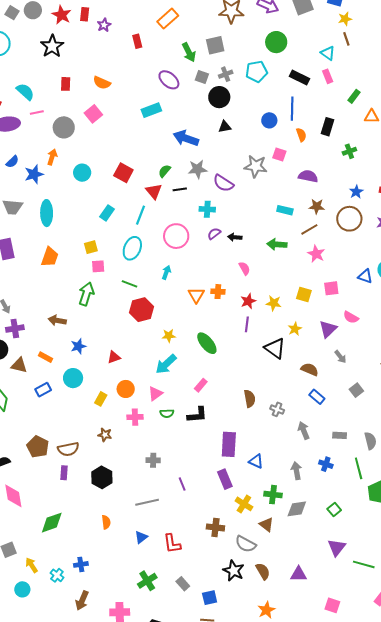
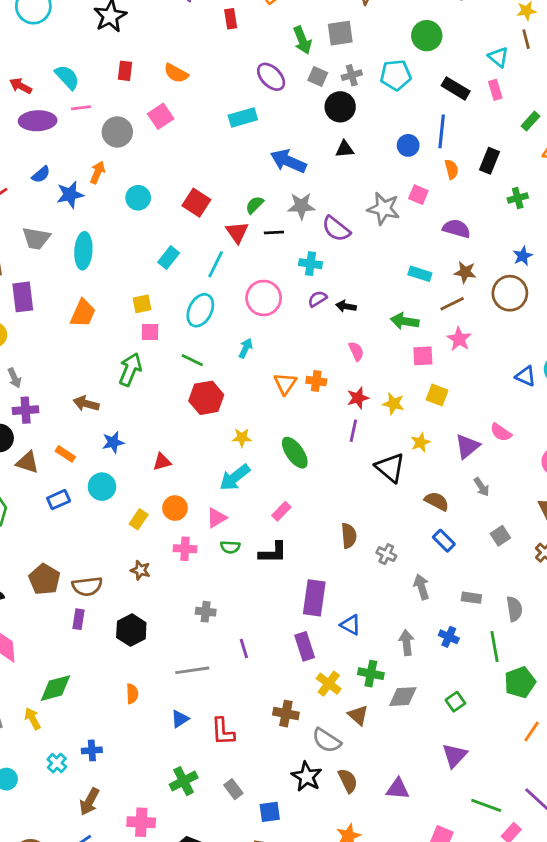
pink square: (331, 288) -> (423, 356), moved
green line: (364, 564) -> (486, 805), moved
yellow arrow: (32, 565) -> (33, 719), moved

